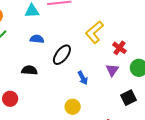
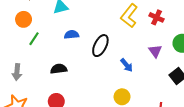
red cross: (119, 48) -> (156, 17), moved
black semicircle: (29, 70) -> (59, 69), moved

